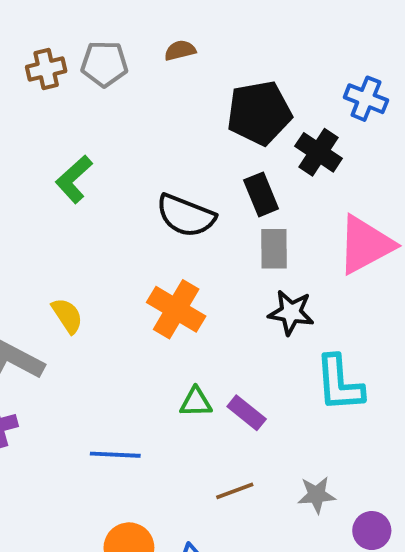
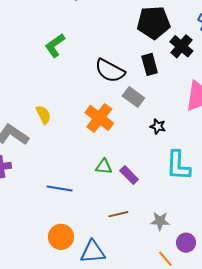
gray rectangle: (274, 249) -> (133, 97), moved, turned -60
black star: (291, 312) -> (158, 126), size x0.7

